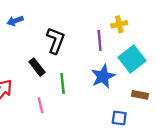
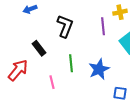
black rectangle: (37, 67) -> (39, 48), moved
blue star: (103, 76) -> (99, 69), moved

